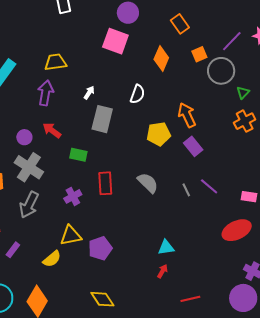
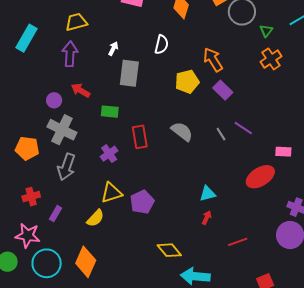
pink rectangle: (249, 197) -> (283, 152), moved
red ellipse: (237, 230) -> (260, 177), moved
yellow diamond: (102, 299) -> (169, 250), moved

